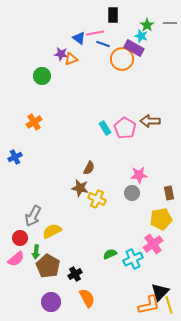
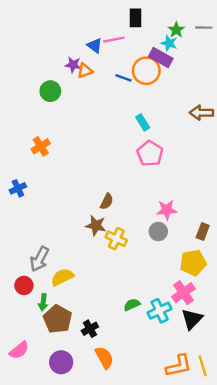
blue line: (103, 44) -> (123, 78), moved
brown arrow: (150, 121) -> (201, 113), moved
cyan rectangle: (105, 128) -> (143, 122), moved
brown rectangle: (169, 193) -> (203, 231), turned 32
pink semicircle: (16, 259) -> (19, 350), moved
black triangle: (160, 292) -> (192, 319), moved

